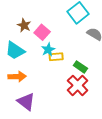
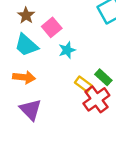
brown star: (24, 25) -> (26, 15), moved
pink square: (42, 32) -> (52, 27), moved
yellow rectangle: (56, 57) -> (83, 84), moved, turned 32

